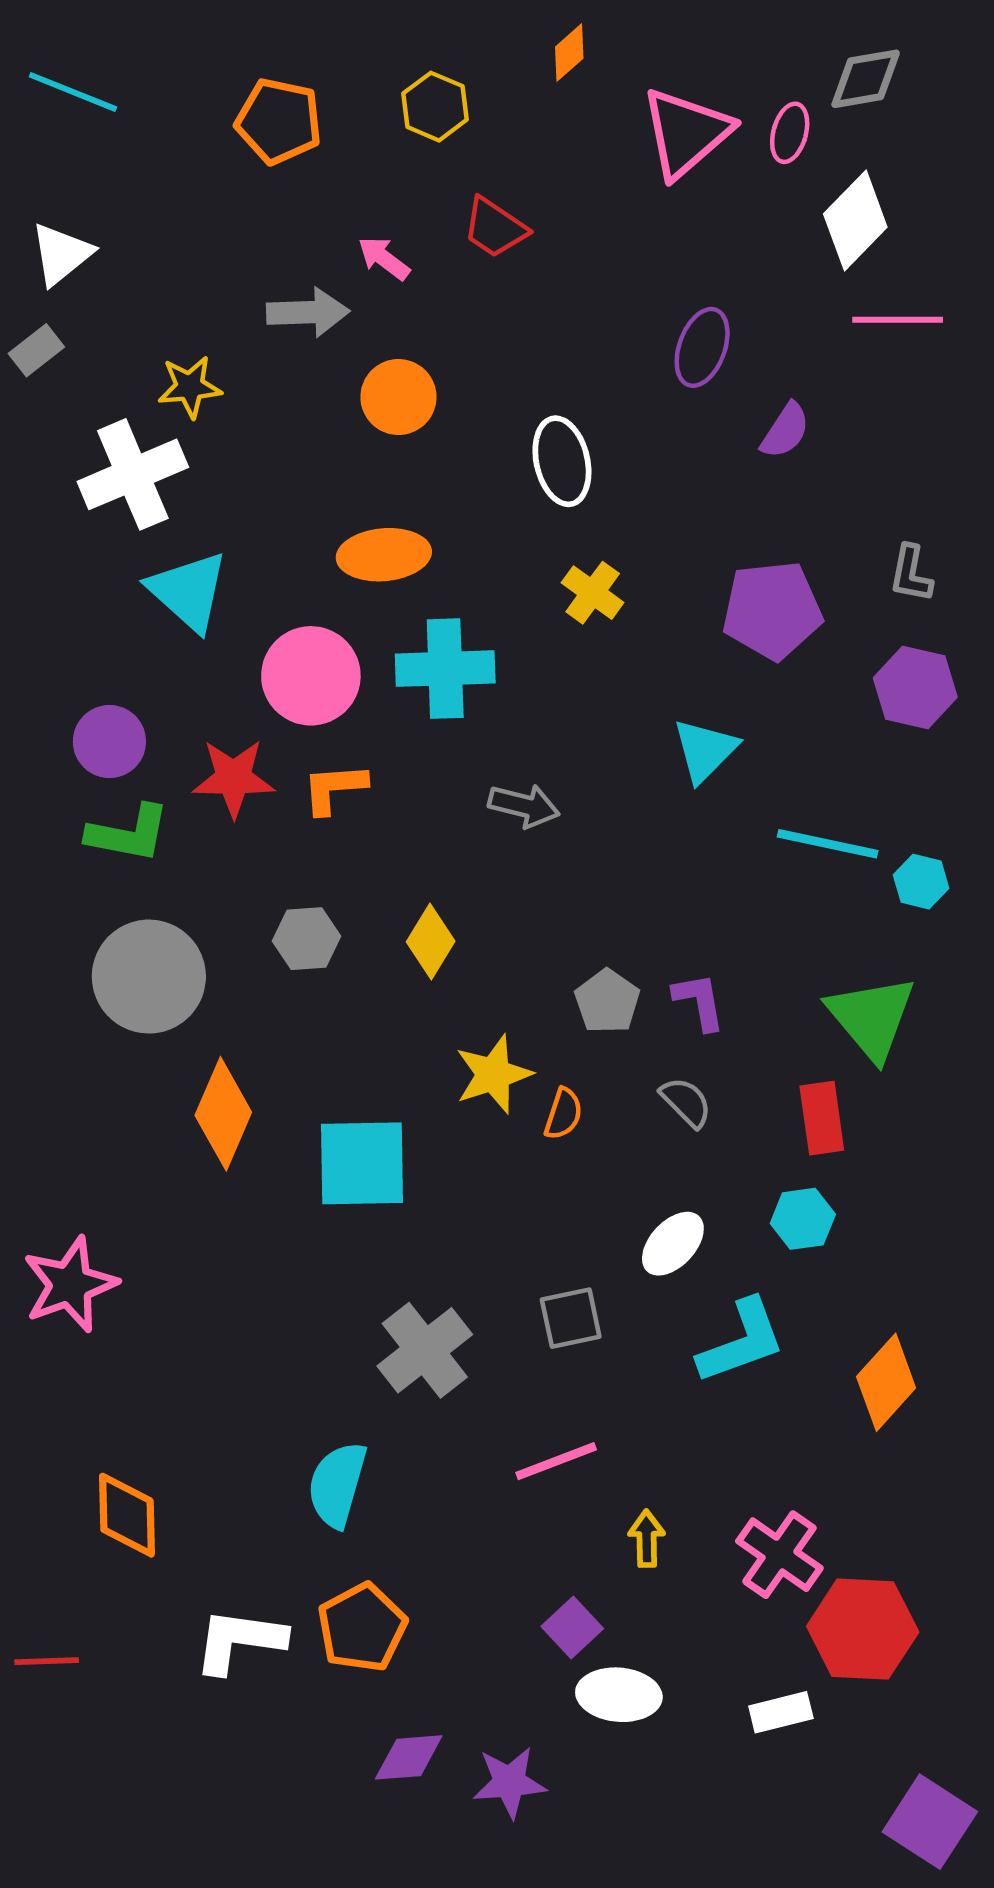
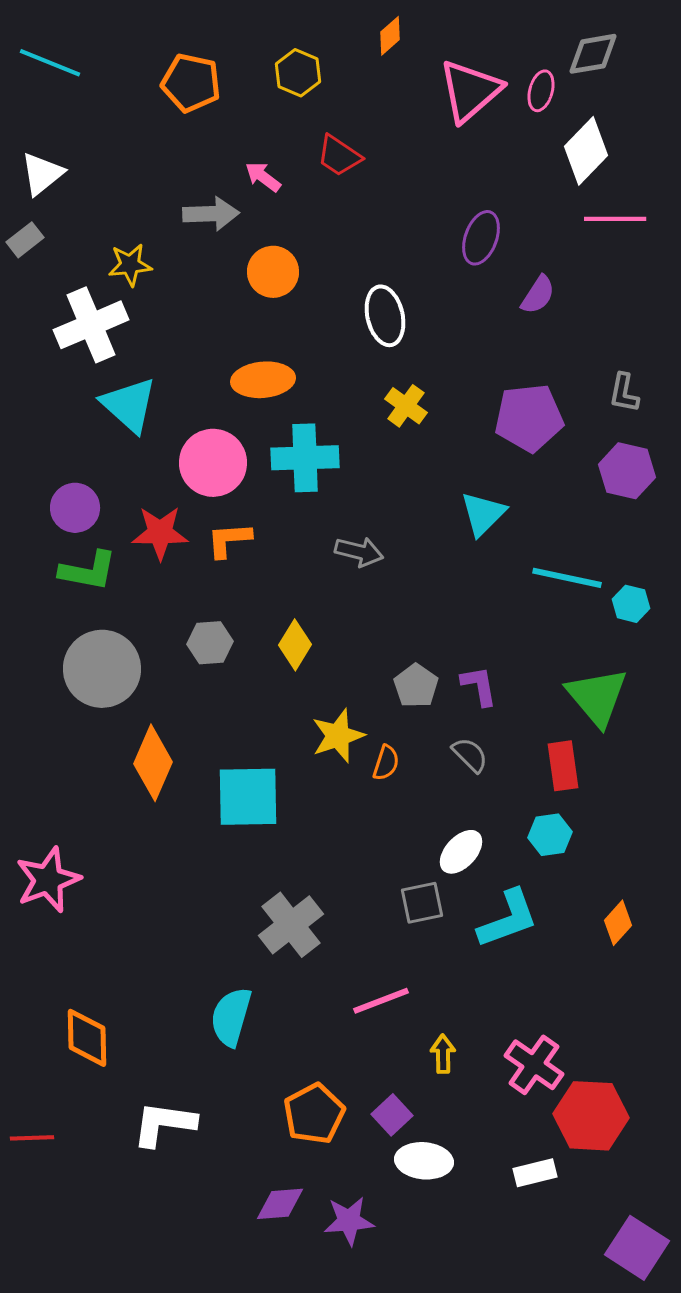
gray square: (571, 1318) -> (422, 903), moved
orange diamond: (886, 1382) -> (618, 923), moved, size x0.7
orange pentagon: (362, 1628) -> (314, 1114), moved

